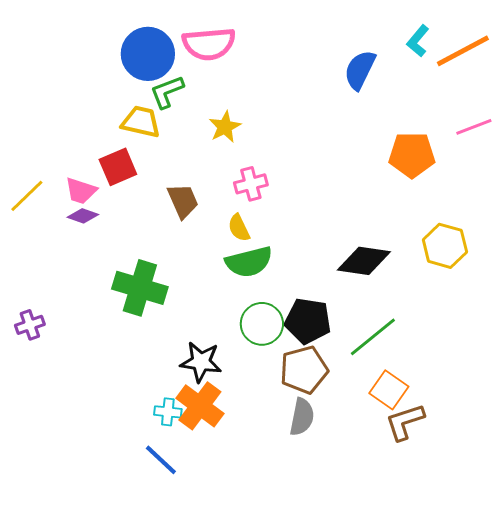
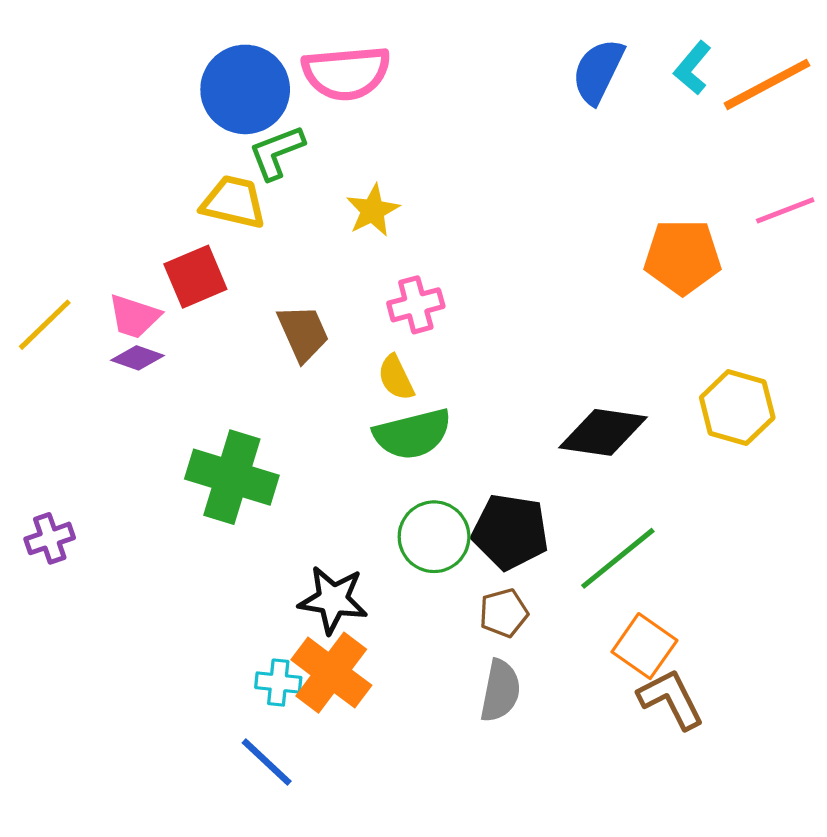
blue semicircle: (360, 70) -> (598, 71), moved
brown pentagon: (304, 370) -> (504, 613), size x0.6
brown L-shape: (405, 422) -> (671, 699), turned 81

